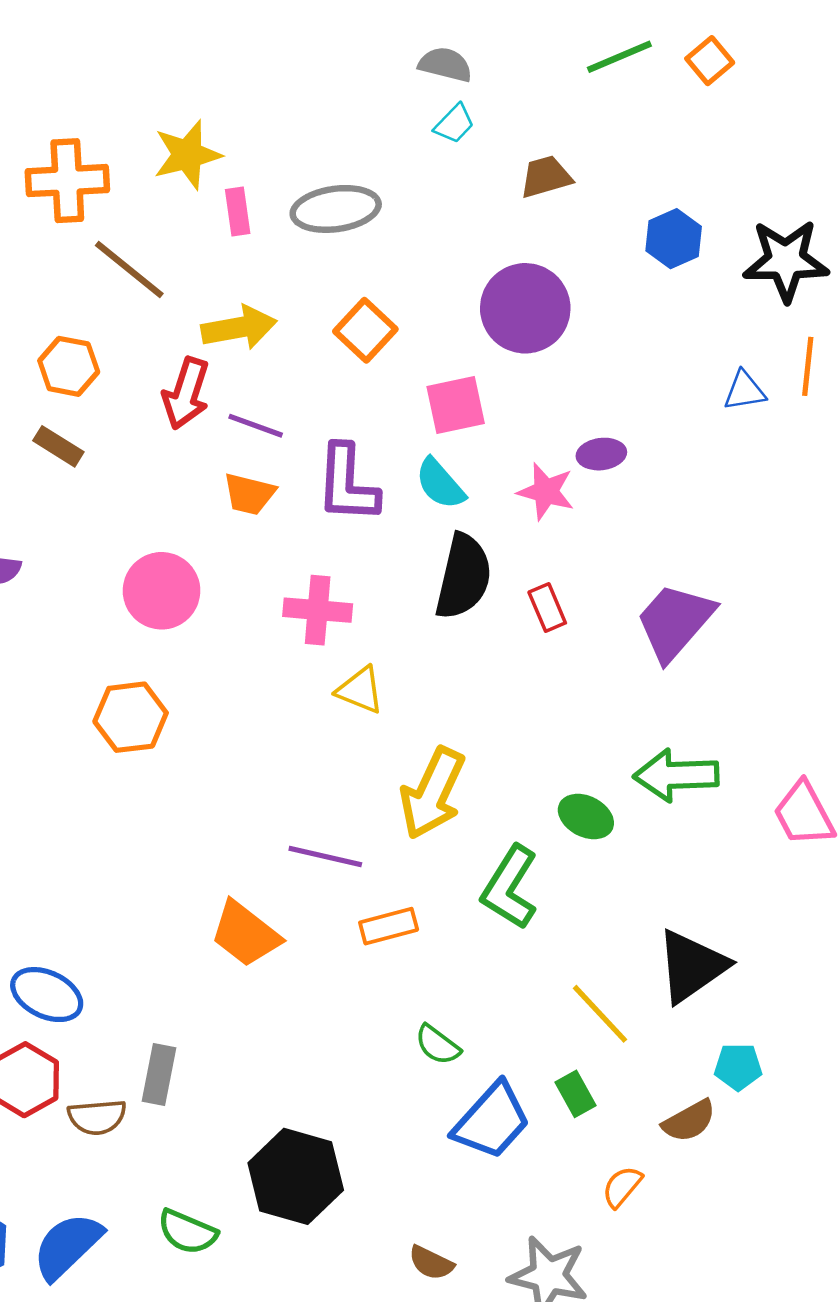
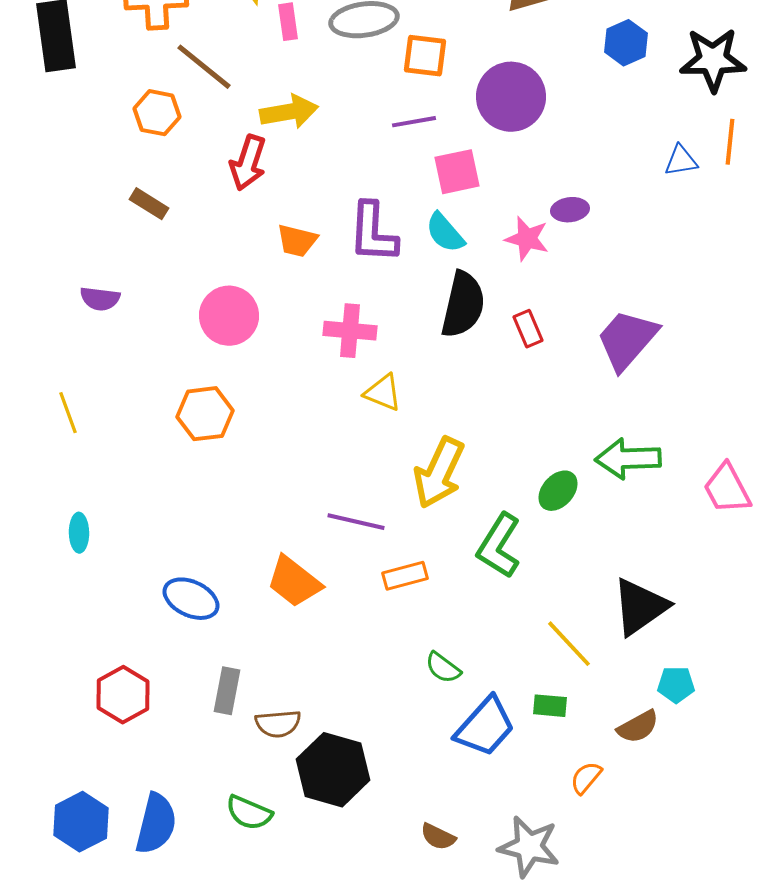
orange square: (365, 330) -> (425, 56), moved, turned -36
orange hexagon: (69, 366) -> (157, 113), moved
purple line: (256, 426) -> (414, 122), moved, turned -30
green ellipse: (586, 817) -> (558, 491), turned -75
blue ellipse: (47, 995) -> (191, 599), moved
green rectangle: (576, 1094) -> (550, 706), turned -56
brown semicircle: (97, 1117) -> (278, 724), moved
blue semicircle: (67, 1246) -> (156, 824), turned 148

